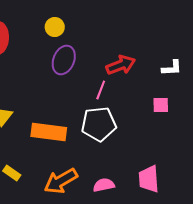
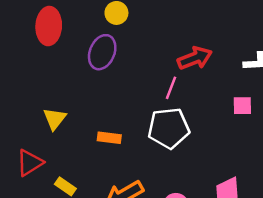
purple ellipse: (64, 60) -> (102, 52), moved
orange rectangle: (49, 132) -> (109, 138), size x0.6

